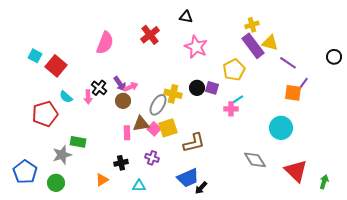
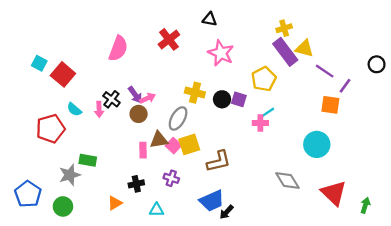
purple line: (303, 84) -> (345, 86), moved
yellow cross: (173, 94) -> (195, 93), moved

